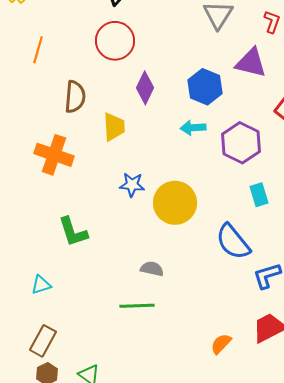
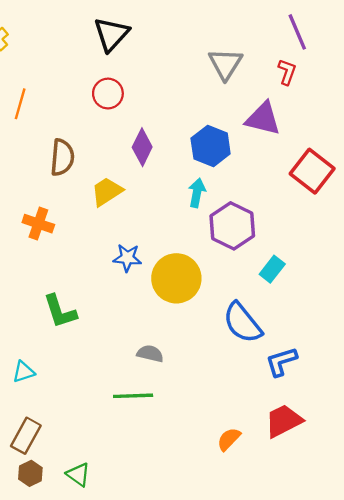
red circle: (115, 41) -> (108, 94), size x0.7
yellow trapezoid: (114, 127) -> (107, 192), turned -120
cyan arrow: (193, 128) -> (197, 193), turned 105
purple hexagon: (241, 143) -> (232, 226), moved
orange cross: (54, 155) -> (38, 224), size x0.7
cyan rectangle: (259, 195) -> (272, 269), turned 55

